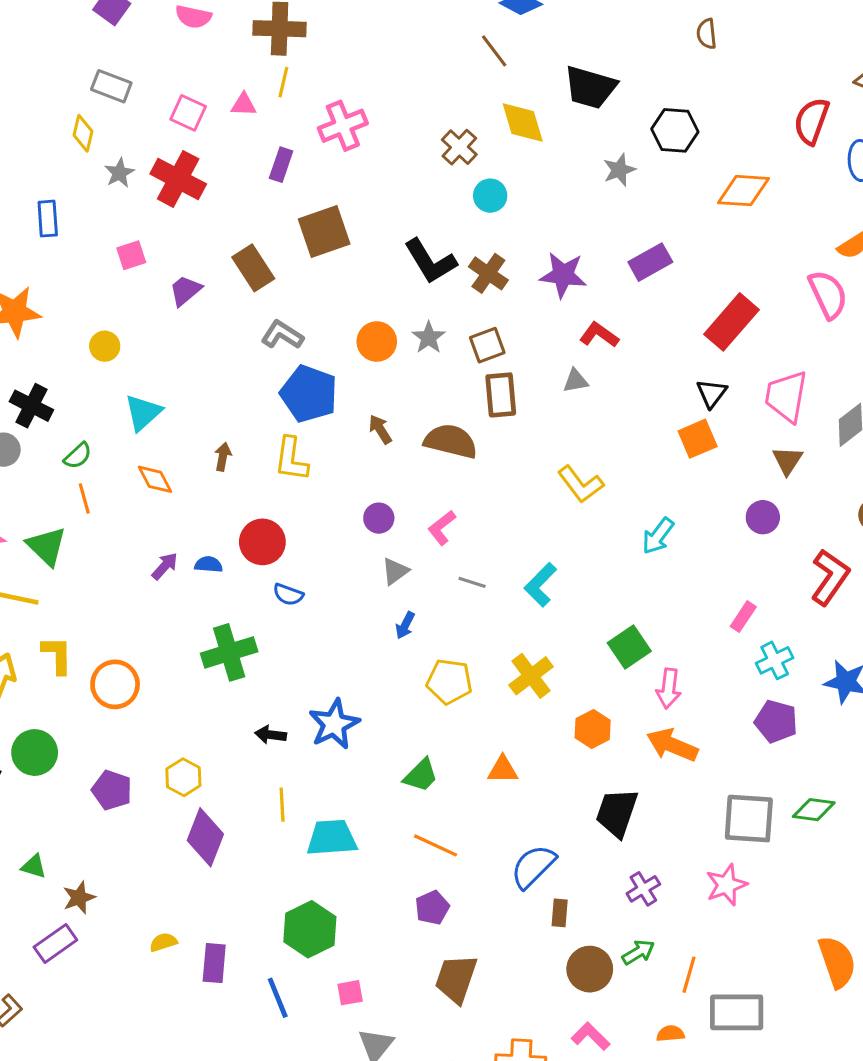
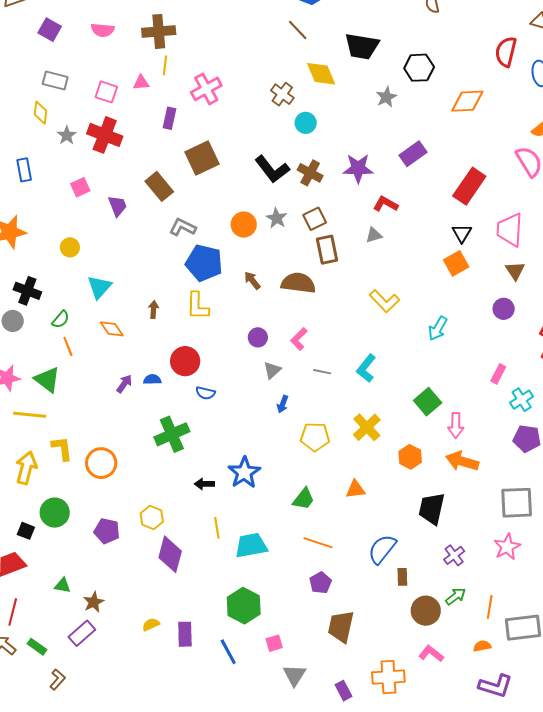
purple trapezoid: (185, 291) -> (117, 206), turned 115

